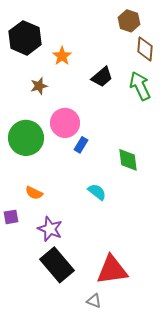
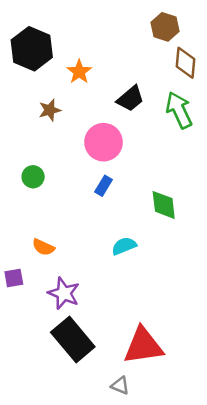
pink circle: (65, 123) -> (104, 142), moved
green circle: (26, 138) -> (33, 177), size x0.5
cyan semicircle: (97, 192) -> (124, 246), turned -60

